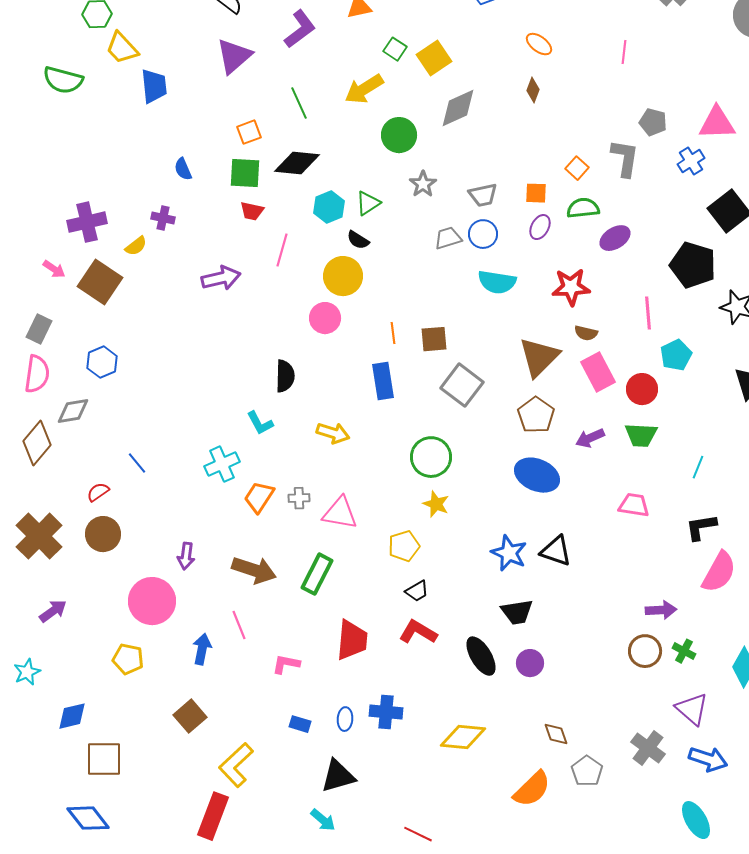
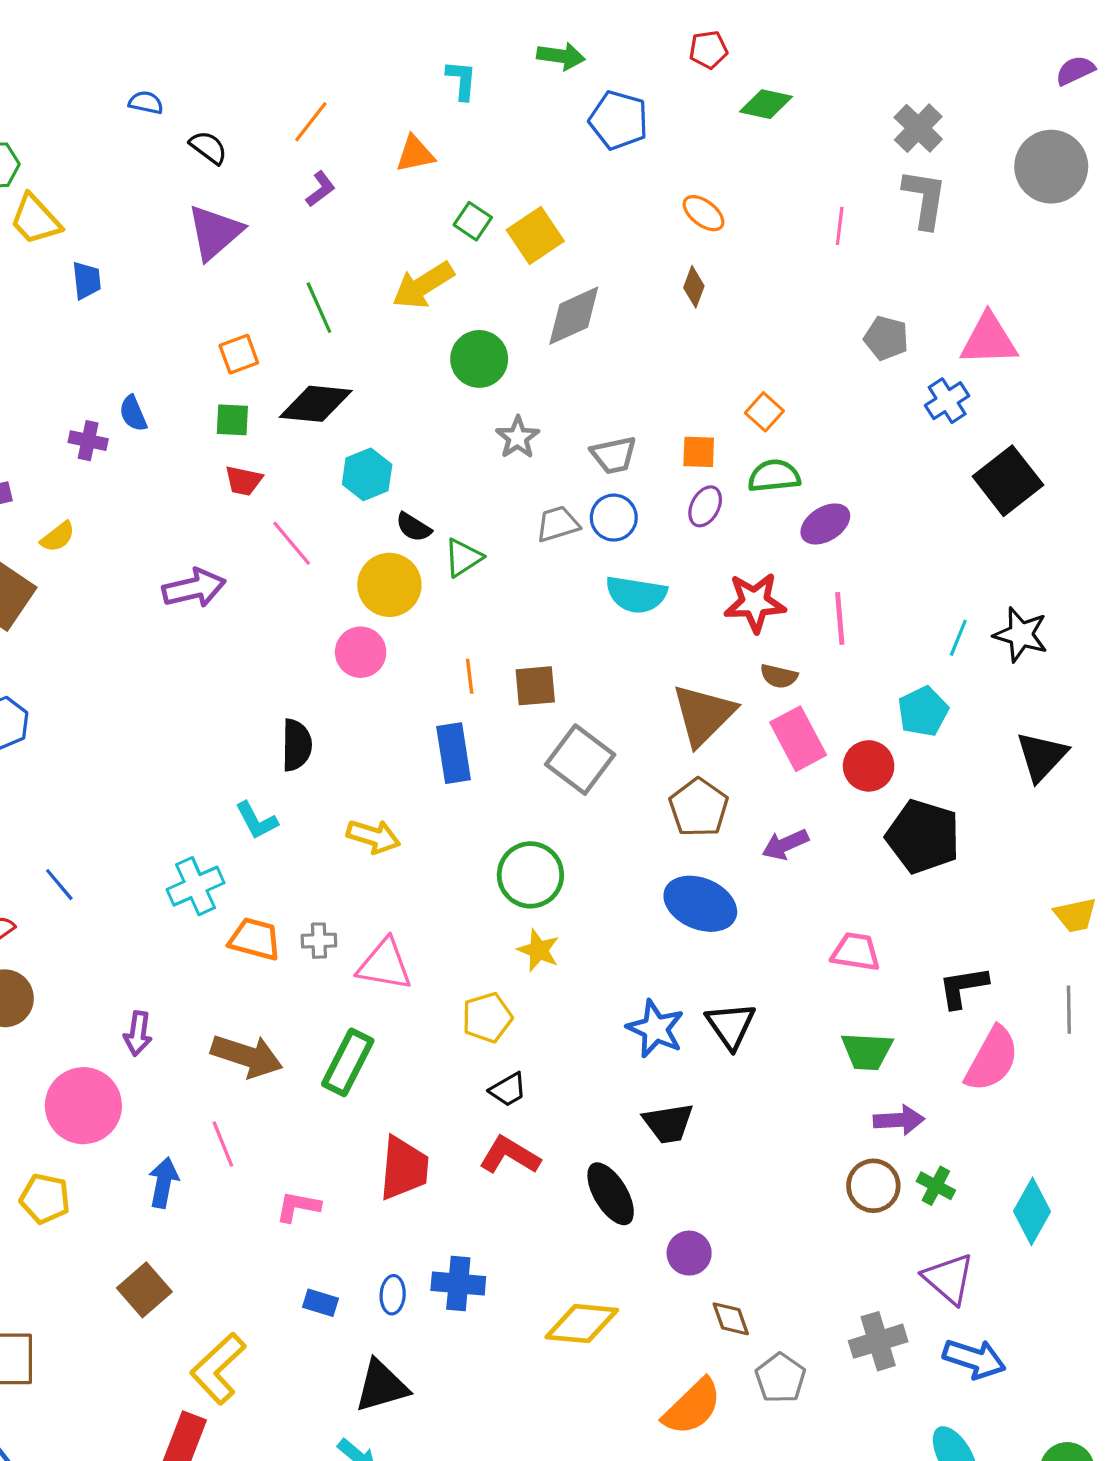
purple L-shape: (300, 29) -> (321, 189), size x0.6
blue trapezoid: (154, 86) -> (87, 280), size x0.7
gray L-shape: (625, 158) -> (925, 199), moved
green square: (245, 173) -> (232, 420), size x0.7
green triangle: (368, 203) -> (463, 558), moved
purple cross: (163, 218) -> (88, 441), moved
pink line: (282, 250) -> (292, 543), turned -56
black pentagon: (693, 265) -> (923, 836), moved
pink line: (648, 313) -> (840, 619), moved
green trapezoid: (641, 435) -> (867, 1051), moved
cyan line: (698, 467) -> (958, 638), moved
orange trapezoid: (259, 497) -> (255, 939), turned 72
black triangle: (556, 551) -> (731, 1026), turned 36
purple circle: (530, 663) -> (689, 1253), moved
gray cross: (648, 748) -> (878, 1341), turned 36

